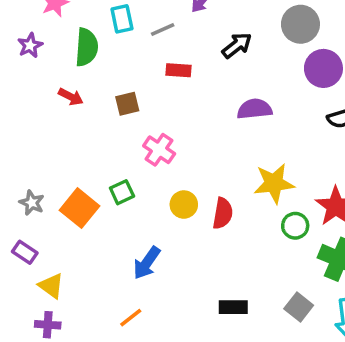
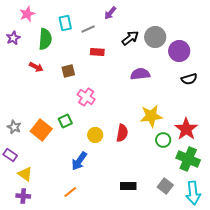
gray circle: (300, 24) -> (155, 37), moved
yellow circle: (184, 205) -> (95, 135), moved

